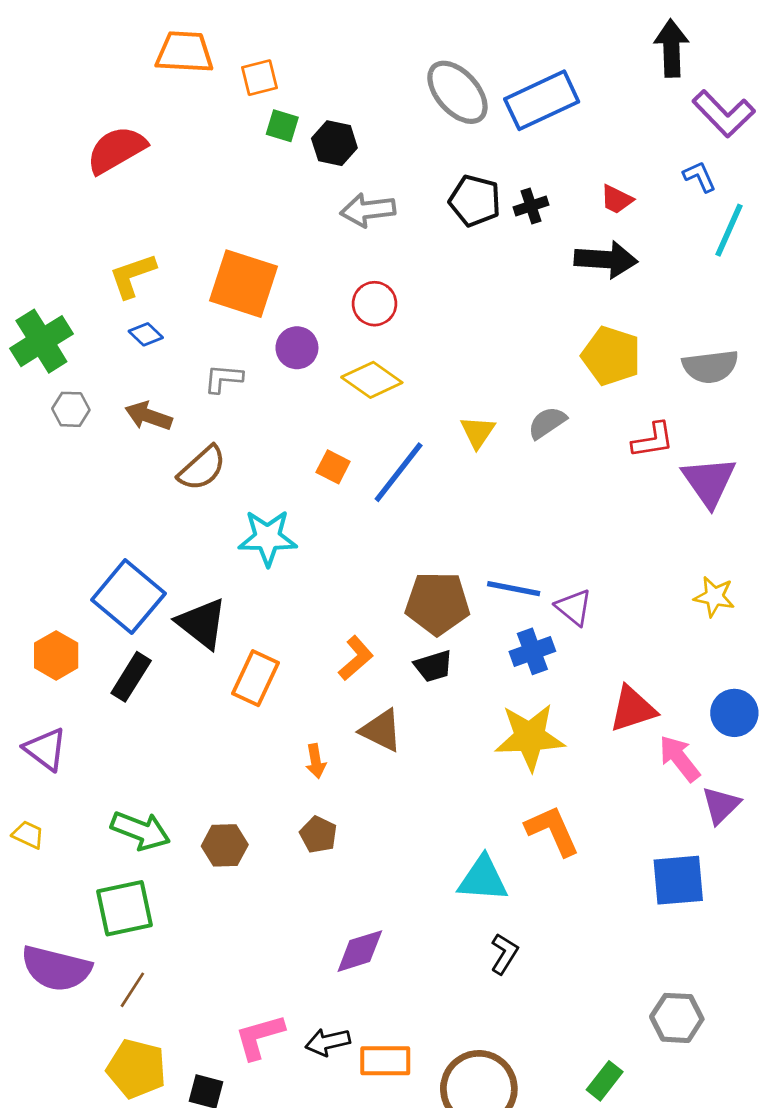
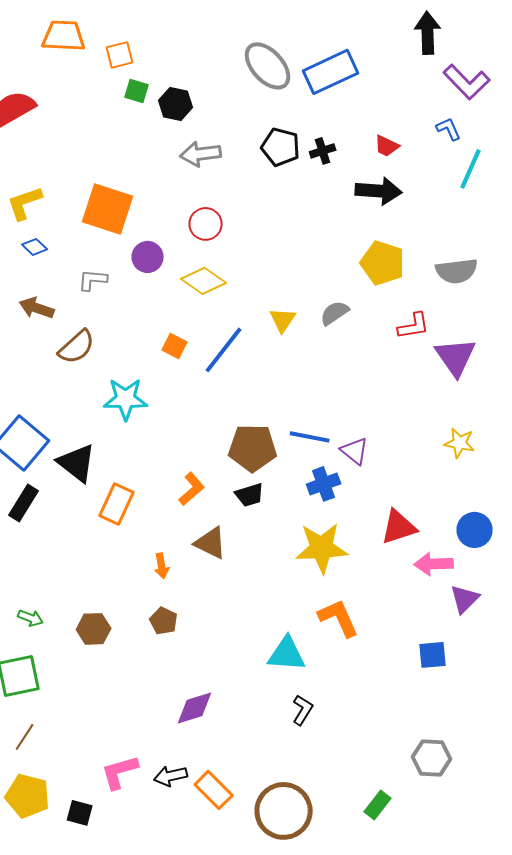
pink arrow: (679, 758) -> (434, 564), turned -54
green arrow: (140, 831) -> (31, 618), size x0.6
blue square: (678, 880) -> (433, 655), size x0.7
orange rectangle: (385, 1061) -> (214, 790), turned 45

